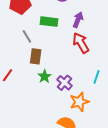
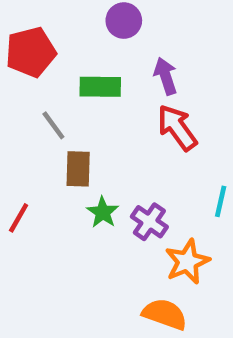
purple arrow: (78, 20) -> (166, 76), turned -35

